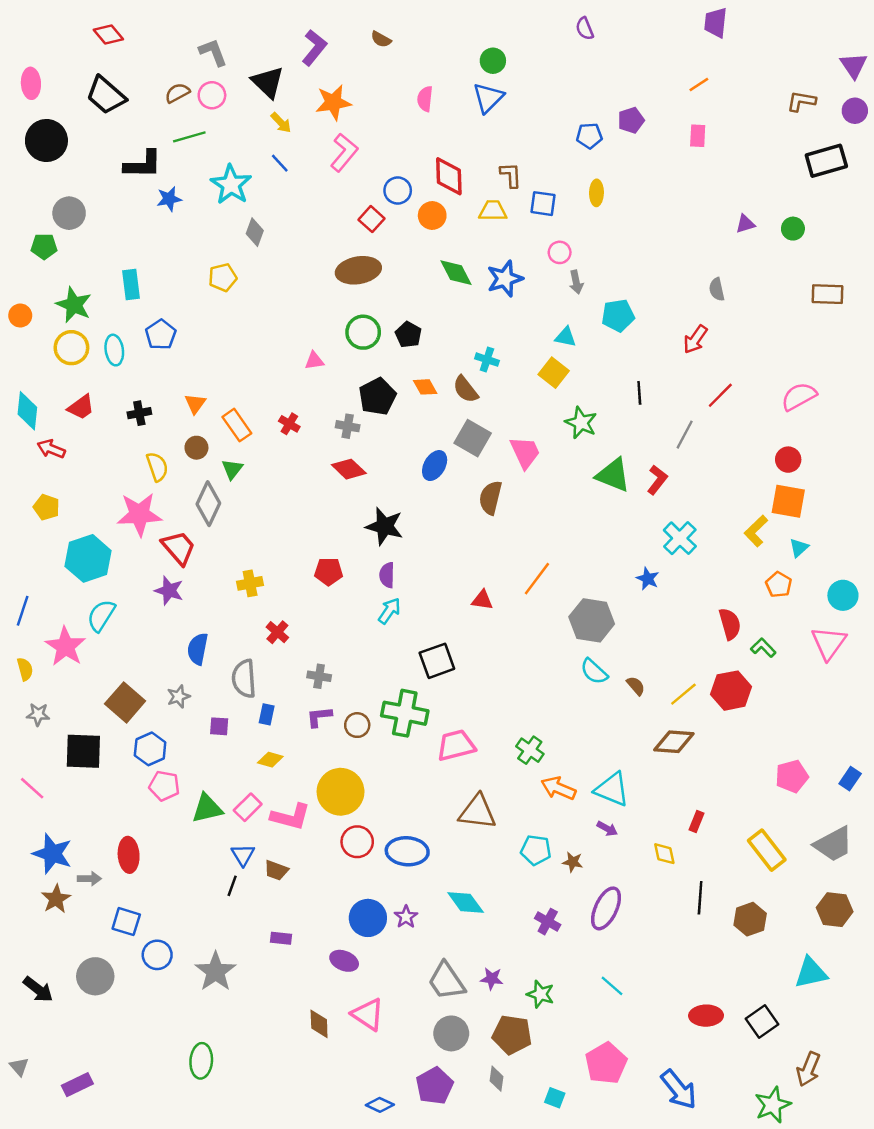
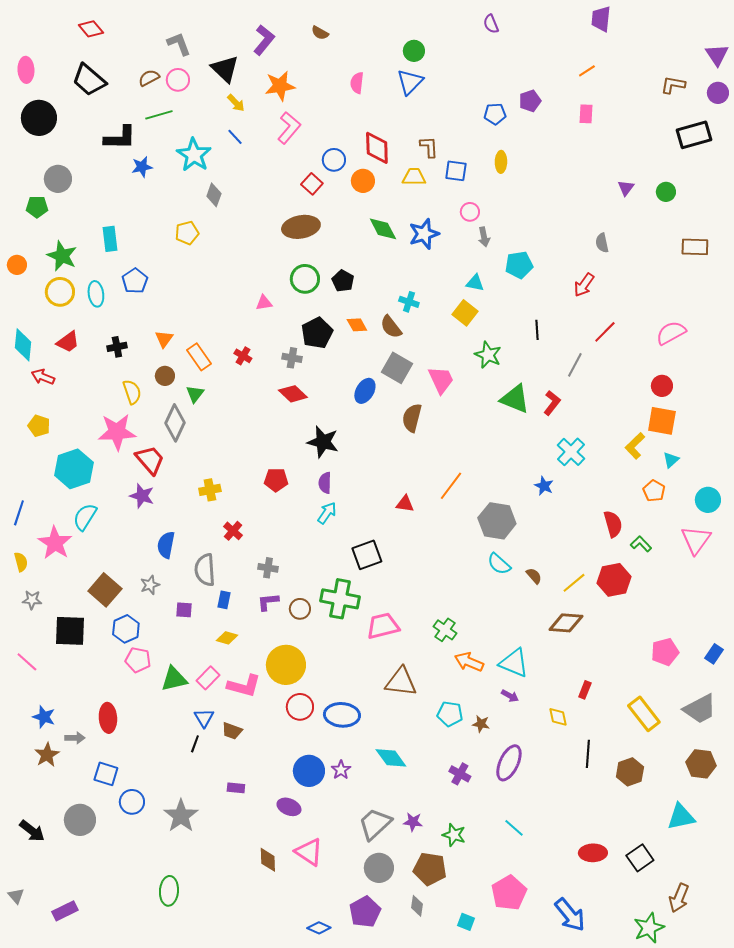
purple triangle: (745, 224) -> (626, 188), turned -36
blue star: (52, 854) -> (44, 717), size x0.7
gray trapezoid: (446, 981) -> (375, 824), turned 81

